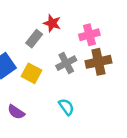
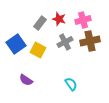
red star: (52, 23) -> (59, 19), moved
cyan semicircle: (66, 107) -> (71, 84), moved

